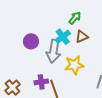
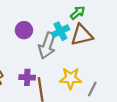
brown triangle: (82, 37) -> (82, 35), size x1.5
yellow star: (74, 65) -> (71, 78), moved

